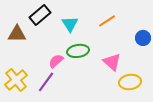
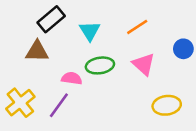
brown triangle: (17, 34) -> (37, 51), moved
pink semicircle: (56, 61) -> (72, 78), turned 49
pink triangle: (112, 62) -> (144, 64), moved

